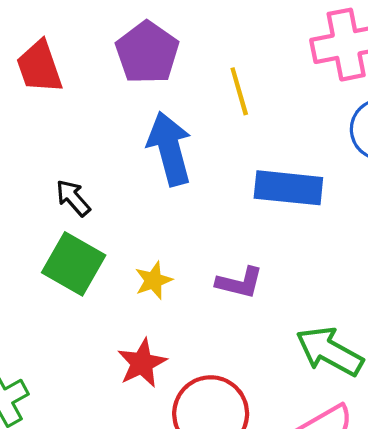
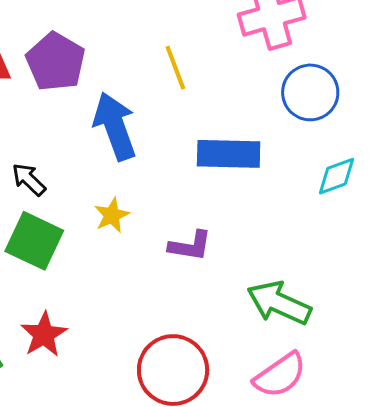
purple pentagon: (147, 53) -> (56, 62), moved
yellow star: (153, 280) -> (112, 215), moved
red star: (142, 363) -> (44, 335), moved

